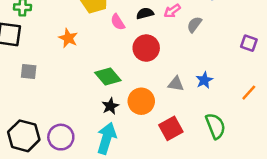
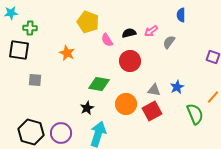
green diamond: (108, 76) -> (99, 84), turned -40
black star: (110, 106) -> (87, 108), moved
green semicircle: (215, 126) -> (195, 114), moved
red square: (171, 128) -> (152, 111), moved

